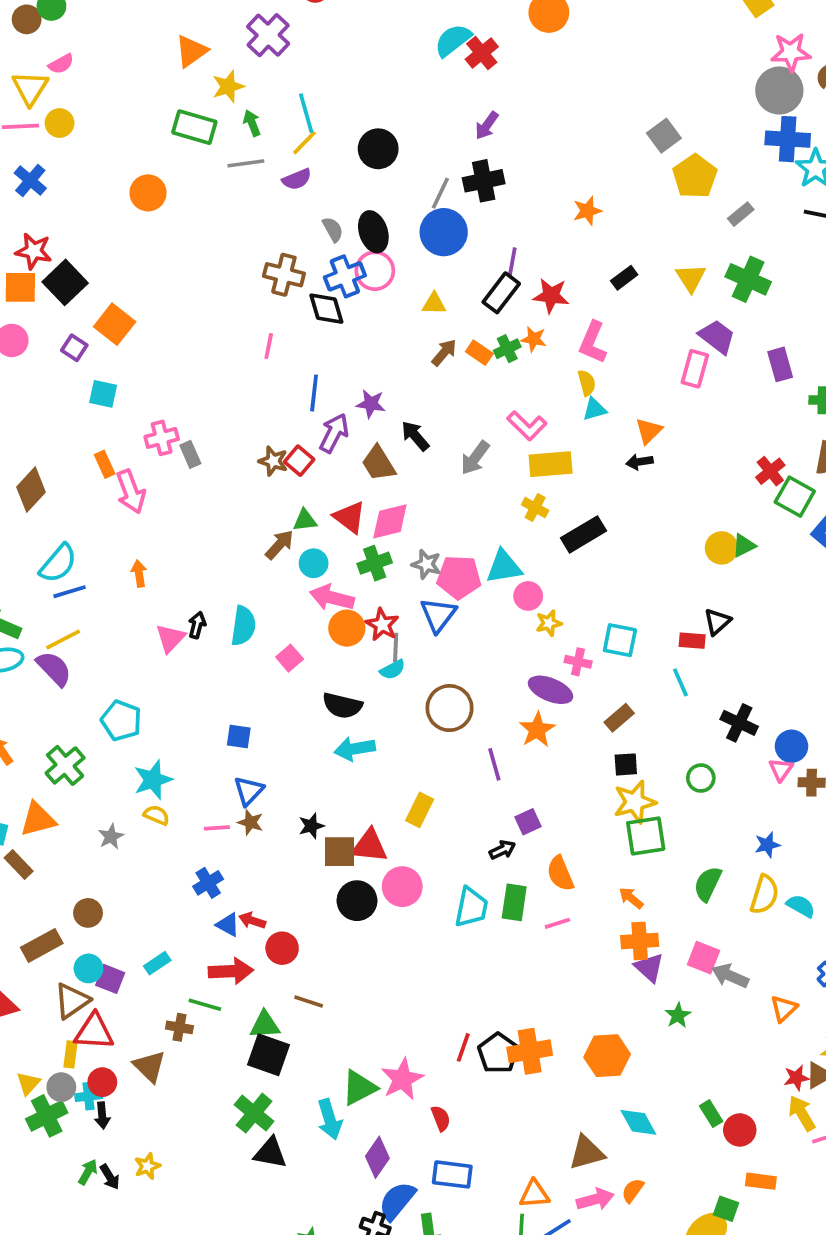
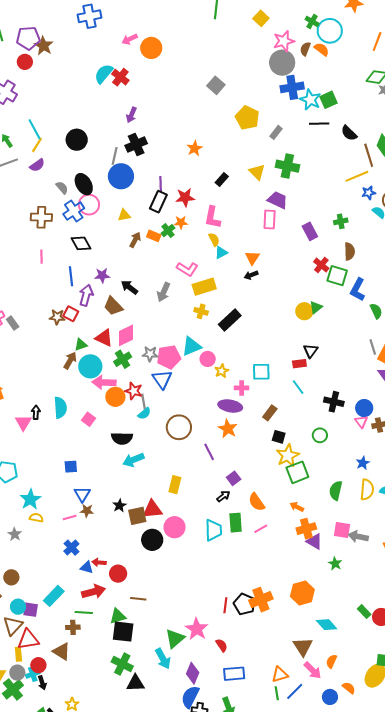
gray square: (664, 136) -> (216, 85), moved
black diamond: (326, 309) -> (81, 243), moved
purple rectangle: (780, 364) -> (310, 231), moved
cyan circle: (314, 563) -> (90, 366), size x1.5
black square: (626, 764) -> (279, 437), turned 32
cyan rectangle: (157, 963) -> (54, 596), size x1.5
brown triangle: (587, 1153) -> (303, 647), turned -35
pink arrow: (595, 1199) -> (313, 670), turned 72
blue semicircle: (397, 1201) -> (190, 697), moved

